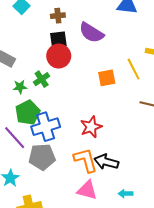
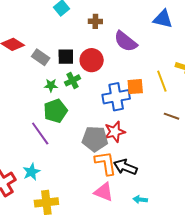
black square: (58, 39) -> (66, 57), moved
blue cross: (46, 127) -> (116, 97), moved
gray pentagon: (42, 157) -> (95, 139), moved

